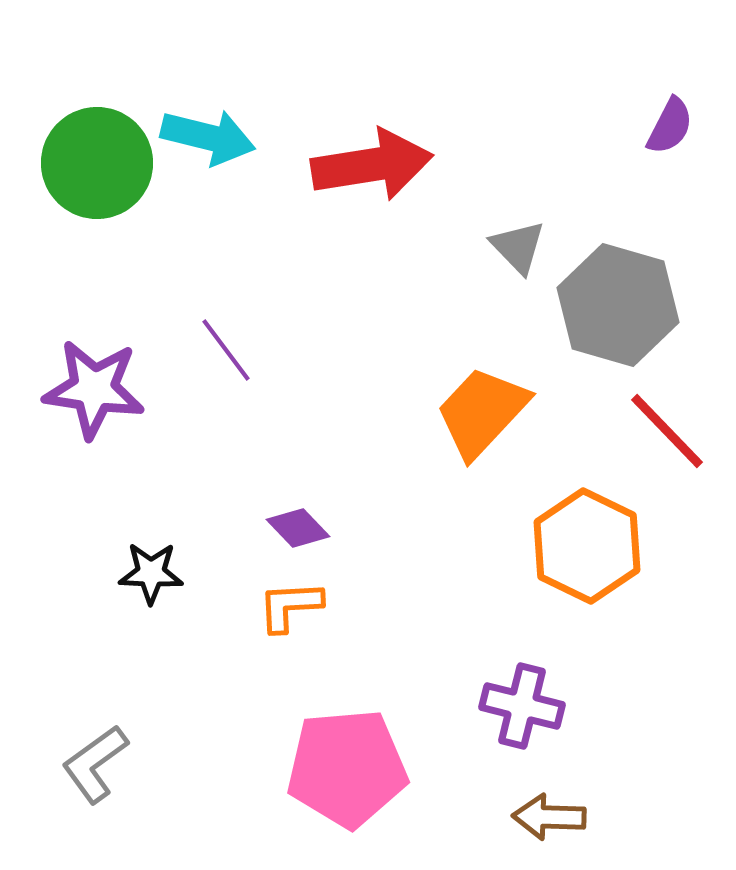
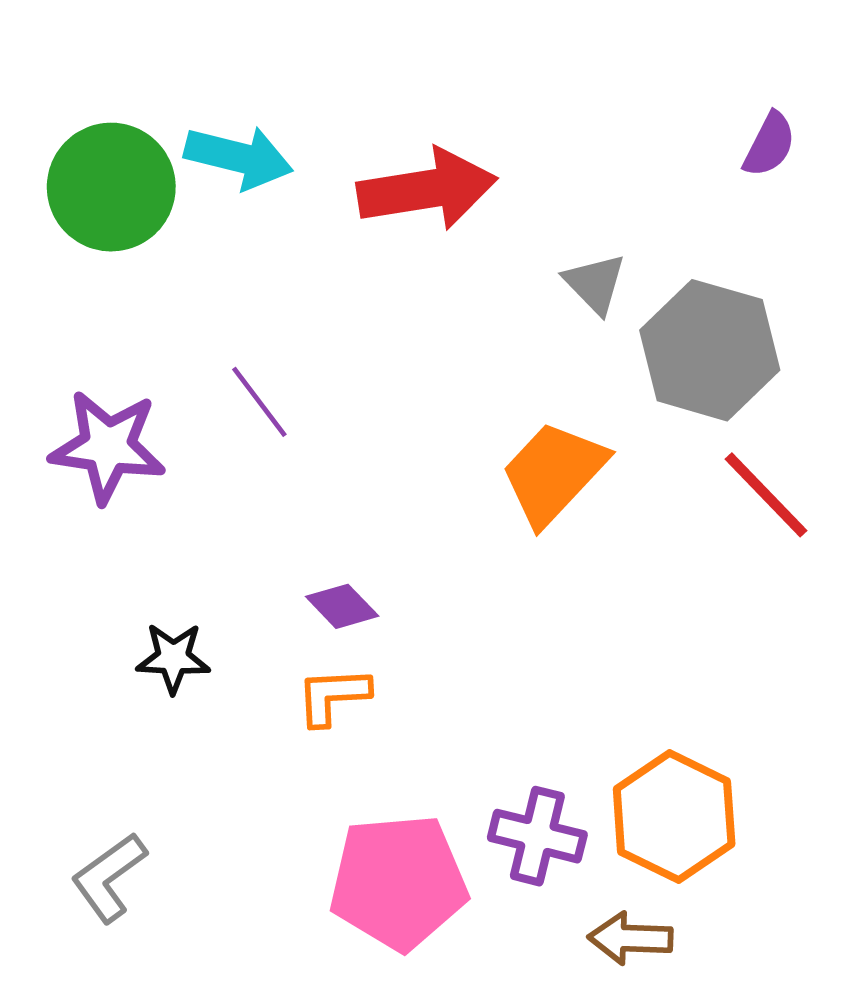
orange hexagon: (587, 546) -> (674, 817), moved
purple cross: (522, 706) -> (537, 836), moved

